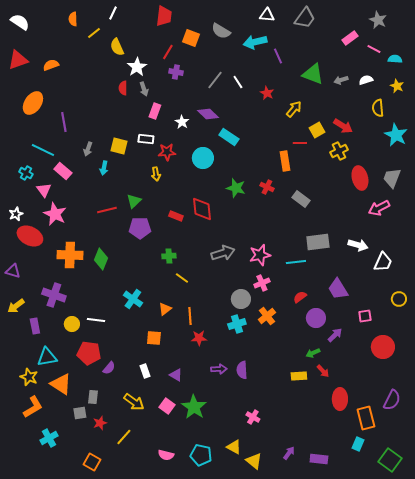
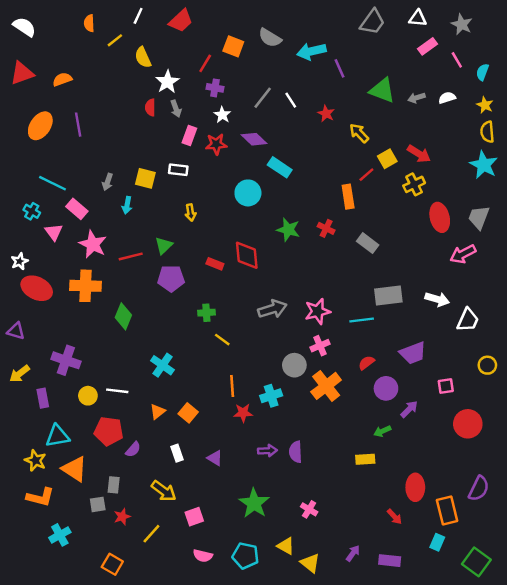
white triangle: (267, 15) -> (418, 18), moved
red trapezoid: (164, 16) -> (181, 21), moved, turned 40
pink line: (374, 49) -> (457, 60), turned 32
cyan semicircle: (395, 59) -> (482, 72), turned -72
yellow semicircle: (378, 108) -> (487, 132), moved
yellow arrow: (294, 109) -> (359, 133), turned -84
purple line: (64, 122) -> (78, 125), moved
white star: (182, 122) -> (222, 115), moved
red line: (300, 143) -> (366, 175), turned -40
red star: (167, 152) -> (216, 144), moved
pink star: (55, 214) -> (93, 244), moved
orange cross: (70, 255) -> (85, 286), moved
purple trapezoid: (338, 289) -> (413, 353), turned -80
orange triangle: (165, 309) -> (158, 412), moved
orange cross: (267, 316) -> (326, 386), size x1.4
cyan cross: (237, 324) -> (271, 396), moved
orange square: (154, 338) -> (188, 413), turned 35
red arrow: (323, 371) -> (395, 517), moved
pink square: (167, 406) -> (194, 517), moved, turned 35
orange L-shape: (33, 407) -> (40, 497), turned 45
green star: (194, 407) -> (254, 503), moved

